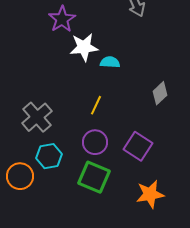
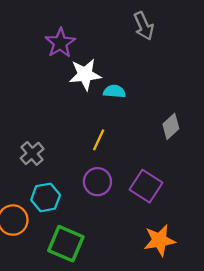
gray cross: (37, 117) -> (32, 153), size x0.7
green square: (94, 177) -> (66, 244), moved

